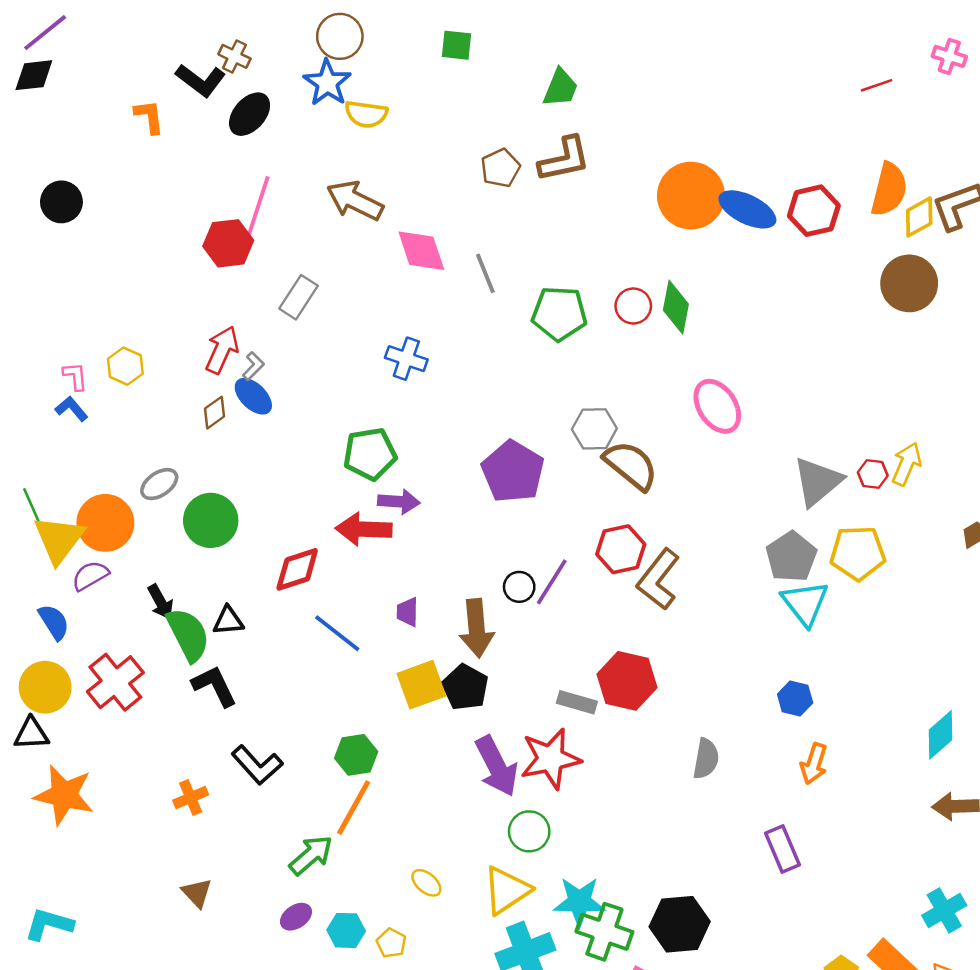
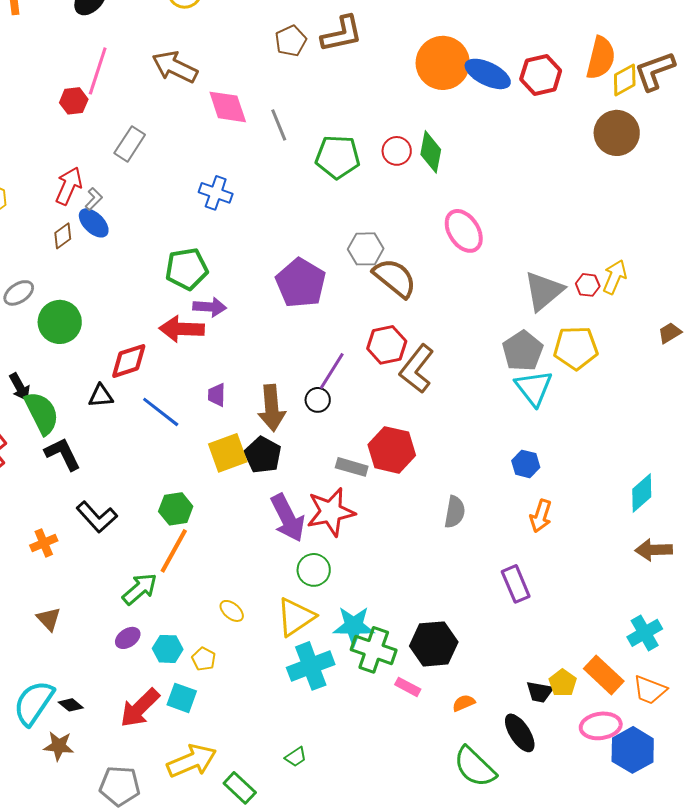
red hexagon: (228, 243) -> (74, 101), size x0.7
black circle: (519, 587) -> (318, 400), moved
black triangle: (228, 621) -> (101, 396), moved

